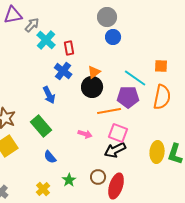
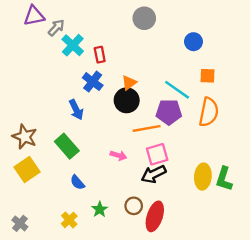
blue circle: (113, 37) -> (193, 42), moved
pink square: (118, 133) -> (157, 154), turned -36

